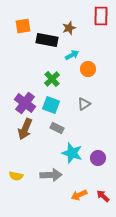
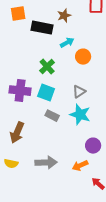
purple cross: (25, 103) -> (20, 91), turned -30
brown arrow: (25, 129) -> (17, 133), moved
cyan star: (72, 153) -> (80, 115), moved
orange arrow: (79, 195) -> (80, 166), moved

